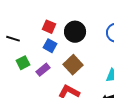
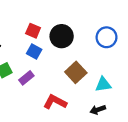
brown square: (73, 65) -> (76, 72), moved

